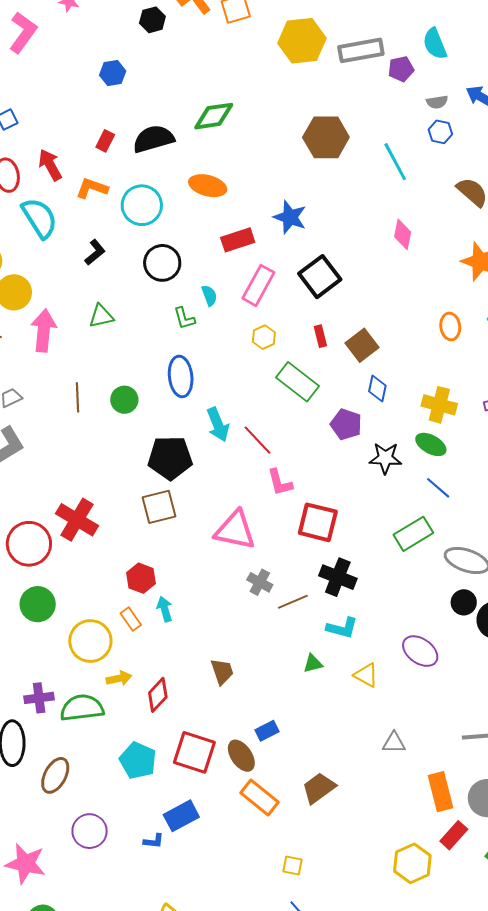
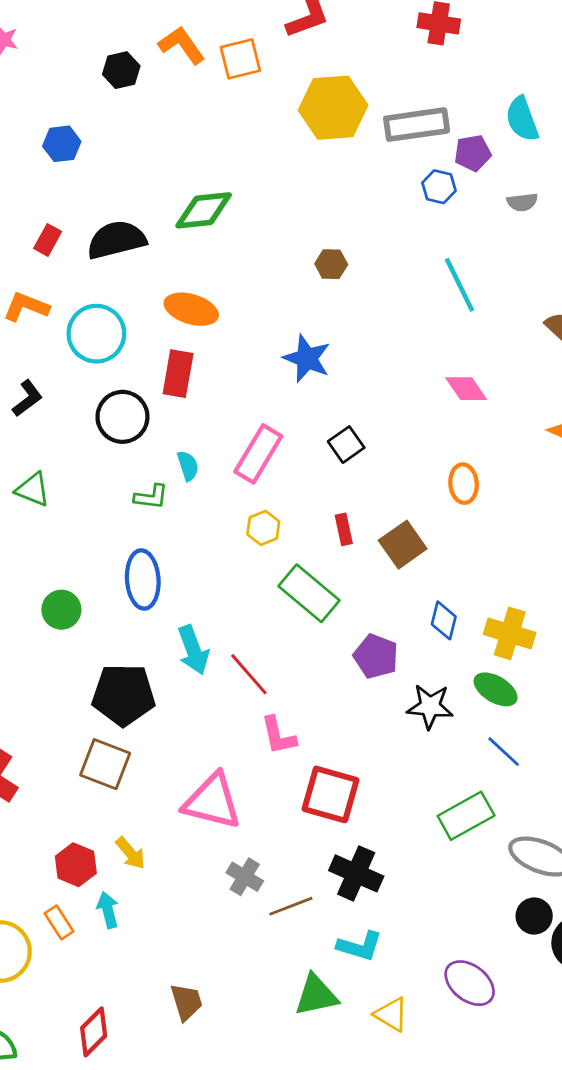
blue hexagon: (440, 132) -> (439, 187), moved
brown hexagon: (326, 137) -> (331, 264), moved, size x0.5
pink diamond: (403, 234) -> (466, 389), turned -48
red rectangle: (238, 240) -> (178, 374), moved, turned -64
black square: (320, 277) -> (346, 445), size x0.6
green triangle: (101, 316) -> (33, 489), turned 32
green L-shape: (184, 318) -> (151, 497), turned -70
orange ellipse: (450, 326) -> (464, 484), moved
blue diamond: (377, 389) -> (444, 620), moved
brown square: (159, 507) -> (105, 764), turned 33
green triangle: (313, 664) -> (316, 995), size x1.6
yellow arrow: (119, 678) -> (130, 853), moved, turned 60

